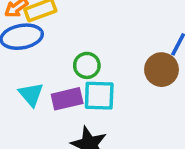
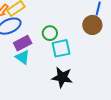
purple rectangle: (67, 99) -> (23, 43), moved

